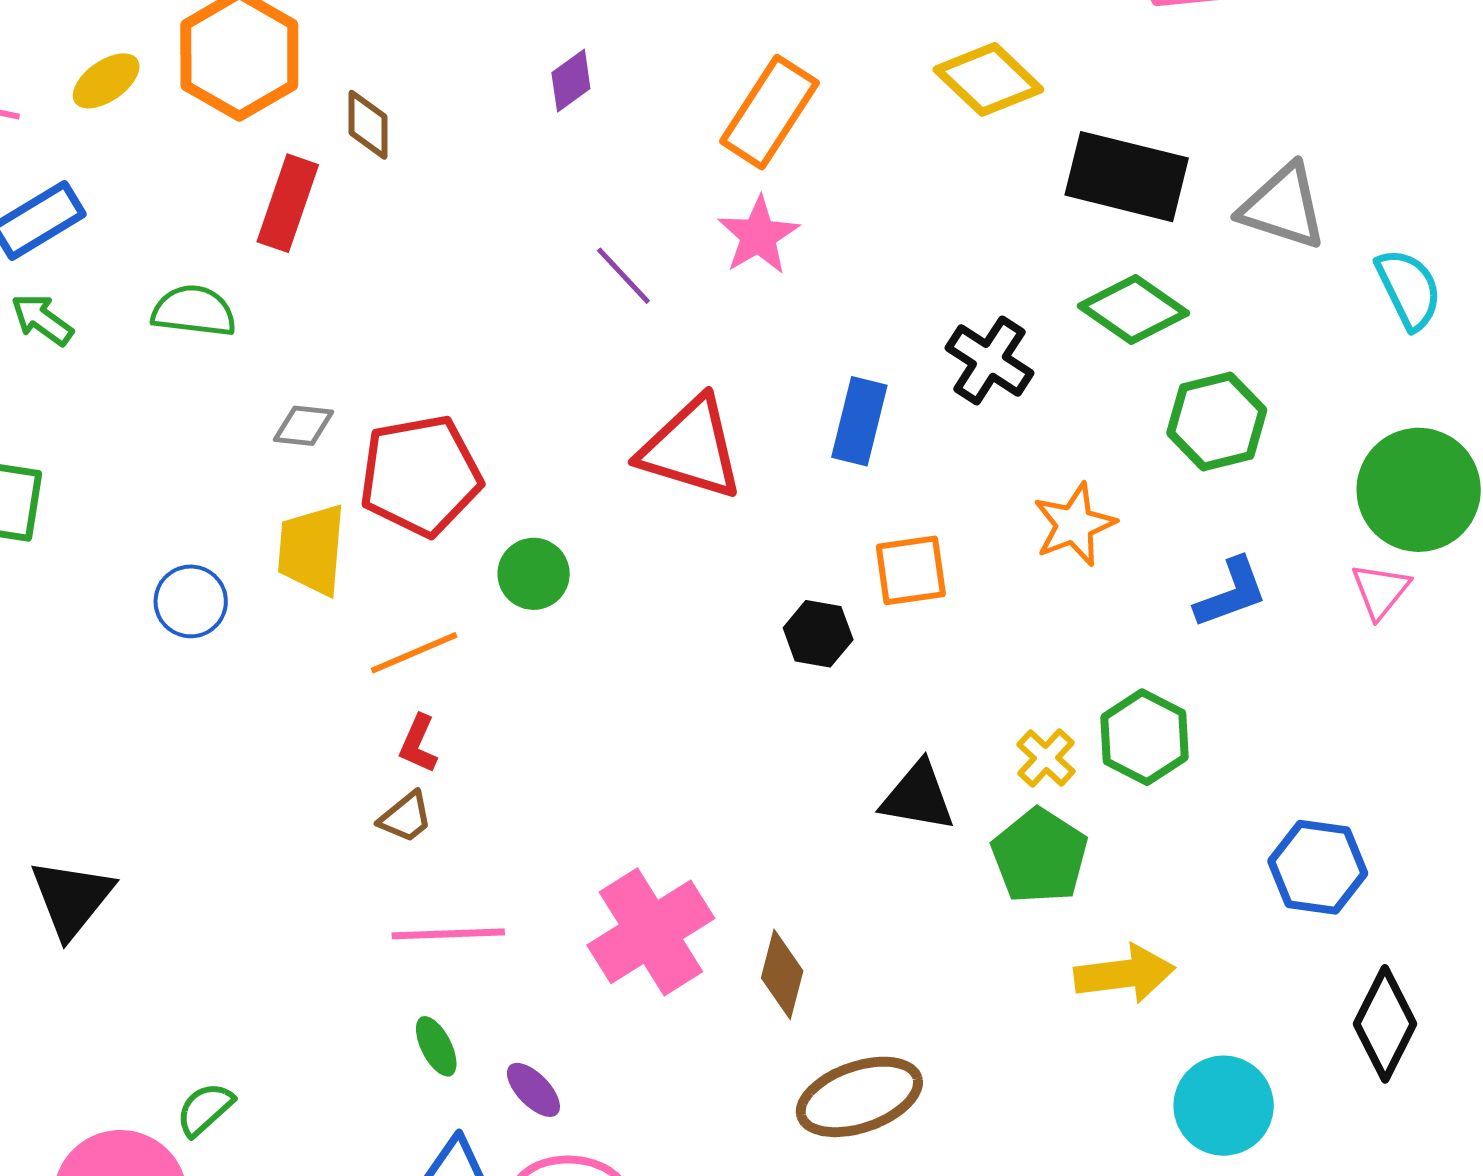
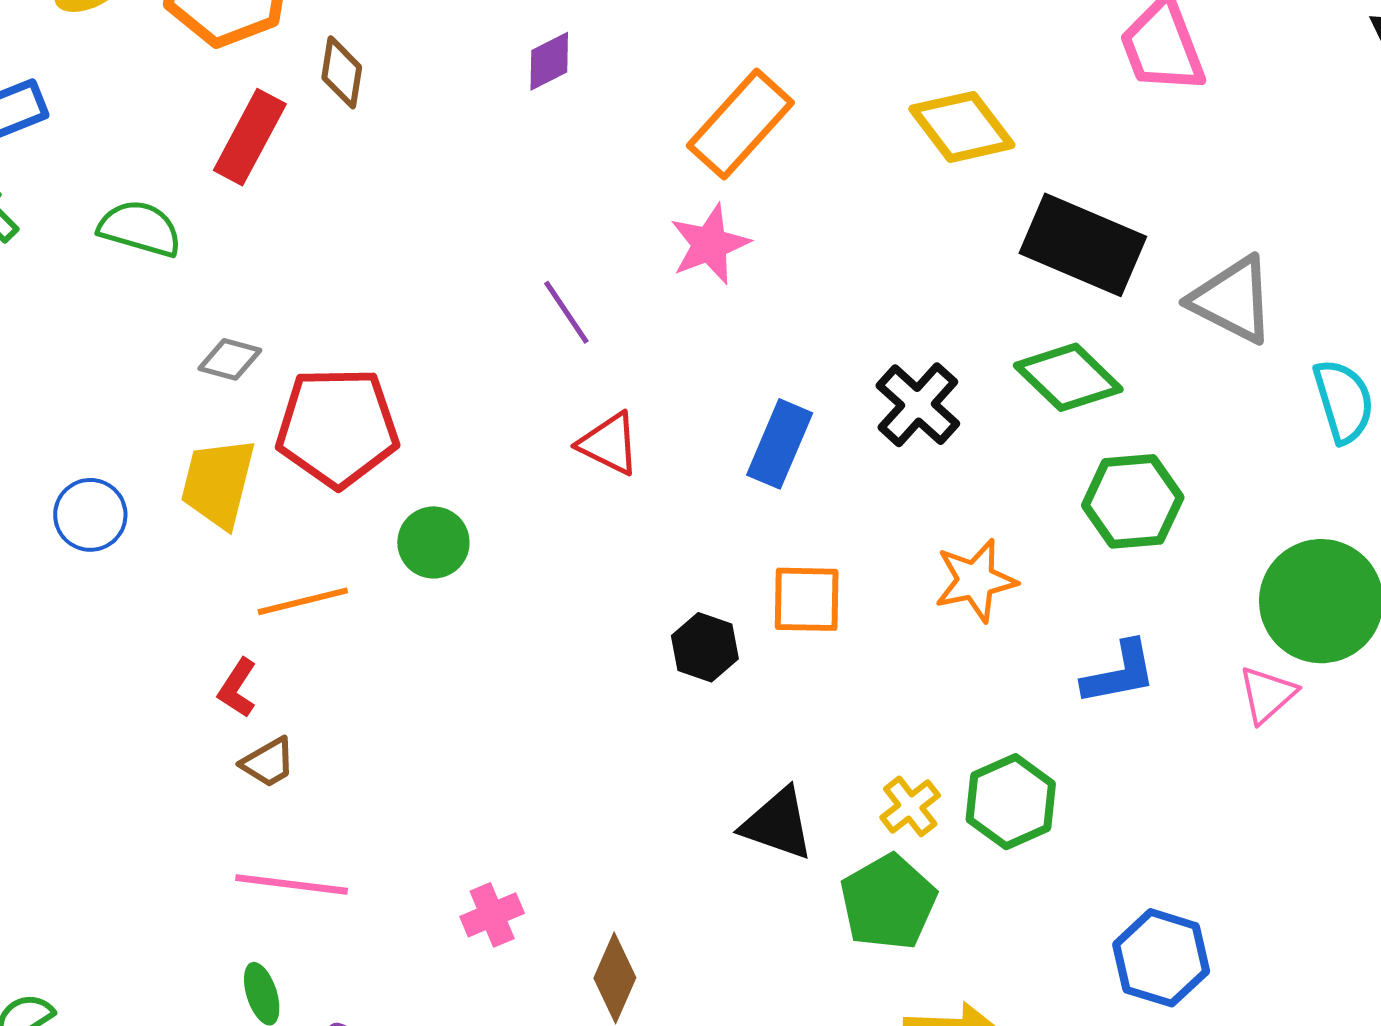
purple line: (623, 276) -> (566, 312), moved
red triangle: (691, 448) -> (609, 444), size x0.6
red L-shape: (418, 744) -> (237, 688), moved
pink cross: (651, 932) -> (492, 915), size x0.5

